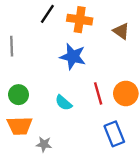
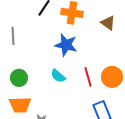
cyan semicircle: (64, 103) -> (58, 76), moved

